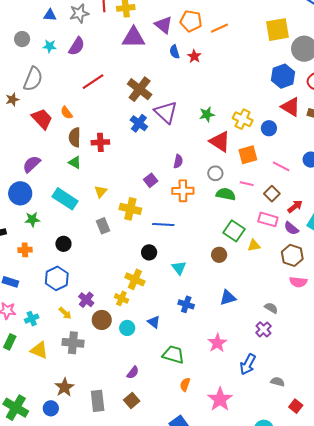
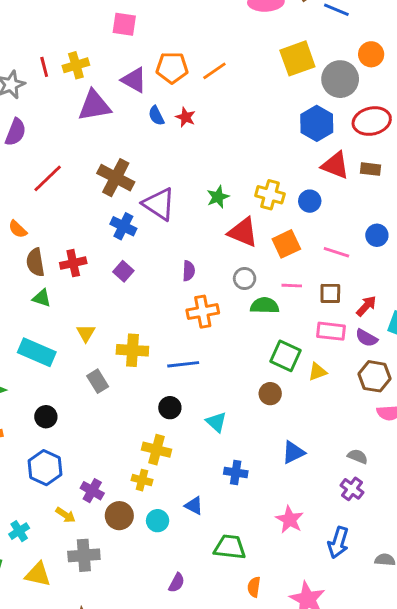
purple square: (151, 180) -> (123, 271), moved
brown square: (272, 194) -> (330, 293), turned -35

